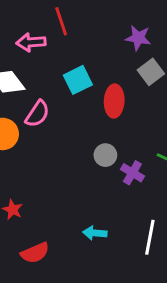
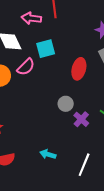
cyan square: (78, 80) -> (46, 49), moved

